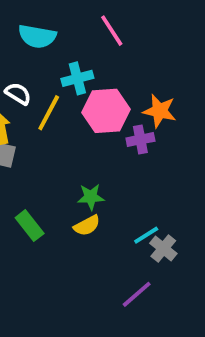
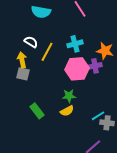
cyan cross: (77, 78) -> (75, 44), moved
pink hexagon: (106, 111) -> (77, 69), moved
gray cross: (163, 248) -> (107, 123), turned -32

